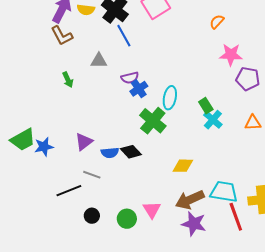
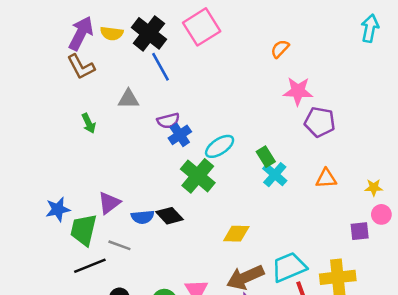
cyan ellipse: (170, 98) -> (220, 146), turned 45
green trapezoid: (23, 140) -> (83, 230), moved, turned 132
cyan trapezoid: (224, 192) -> (289, 267), turned -32

